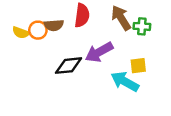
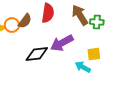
brown semicircle: (54, 25) -> (25, 21), turned -49
cyan arrow: (125, 81) -> (83, 67), size x0.7

